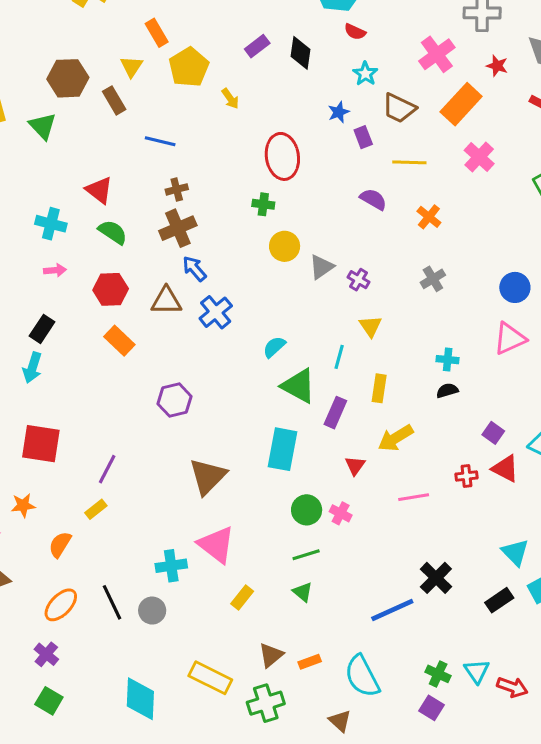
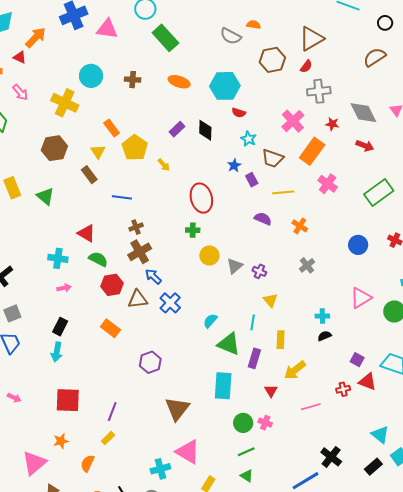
brown hexagon: (68, 78) -> (54, 148), moved
blue circle: (515, 287) -> (358, 245), moved
red hexagon: (111, 289) -> (112, 285), moved

